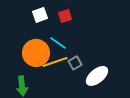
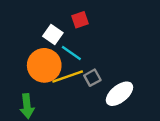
white square: (40, 15) -> (53, 35), moved, turned -35

